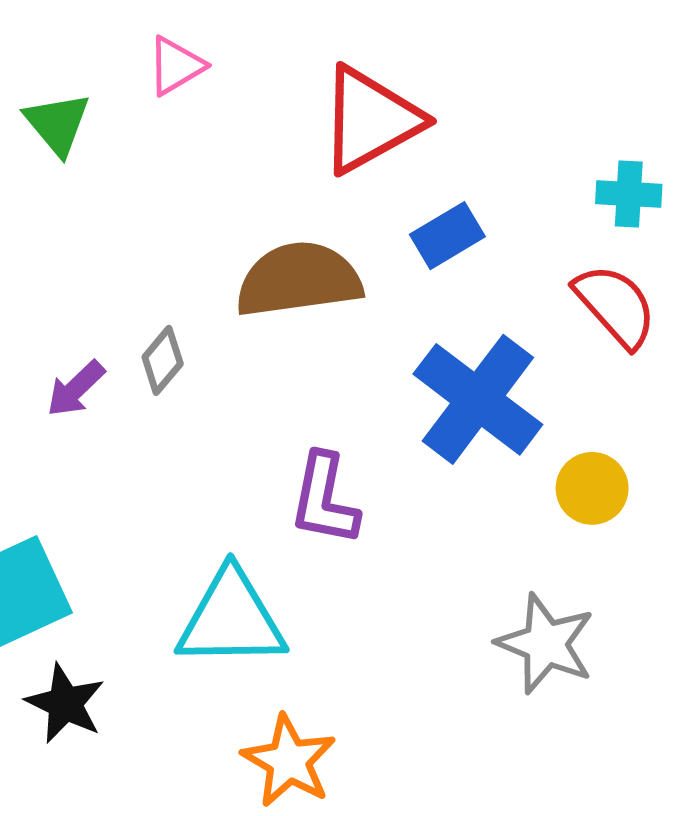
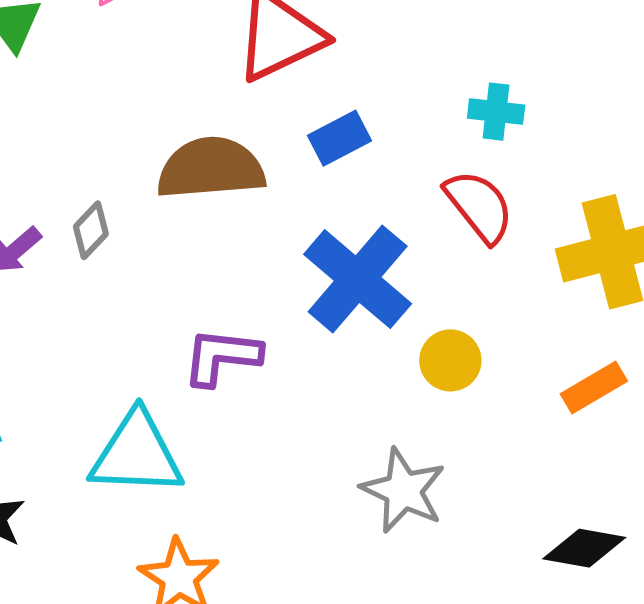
purple L-shape: (324, 499) -> (222, 357), turned 82

